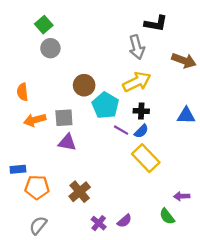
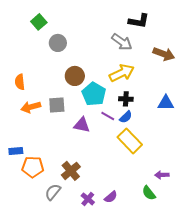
gray arrow: (137, 47) -> (122, 42), turned -40
gray circle: (50, 48) -> (58, 43), moved
purple triangle: (67, 142) -> (82, 125), moved
gray semicircle: (38, 225) -> (53, 192), moved

